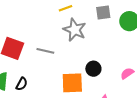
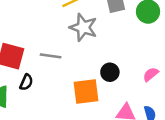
black semicircle: (22, 84) -> (26, 82), moved

